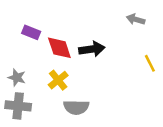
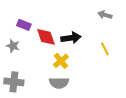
yellow line: (150, 63) -> (105, 49), moved
gray star: (17, 78) -> (13, 46), moved
yellow cross: (58, 80) -> (61, 61), moved

